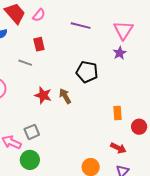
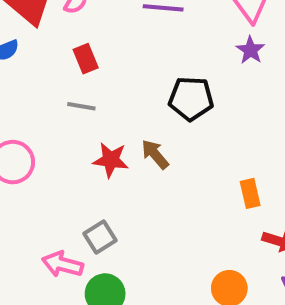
gray line: (25, 63) -> (81, 106), moved
orange rectangle: (118, 113) -> (250, 193), moved

